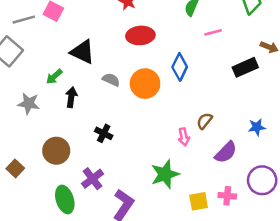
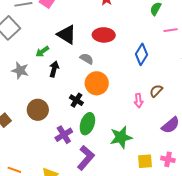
red ellipse: (140, 35) -> (104, 35), moved
orange circle: (145, 84) -> (97, 83), moved
brown semicircle: (204, 121) -> (156, 91), moved
pink arrow: (184, 137) -> (138, 101), moved
green ellipse: (65, 199) -> (87, 124), moved, turned 30

